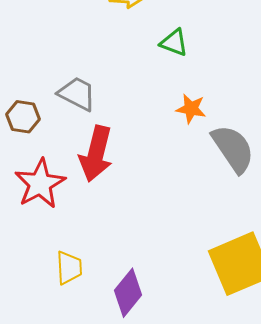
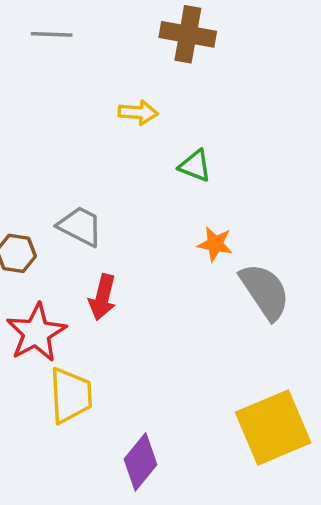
red arrow: (96, 154) -> (103, 297), size x0.7
yellow trapezoid: (69, 268) -> (71, 396), moved, size x1.4

